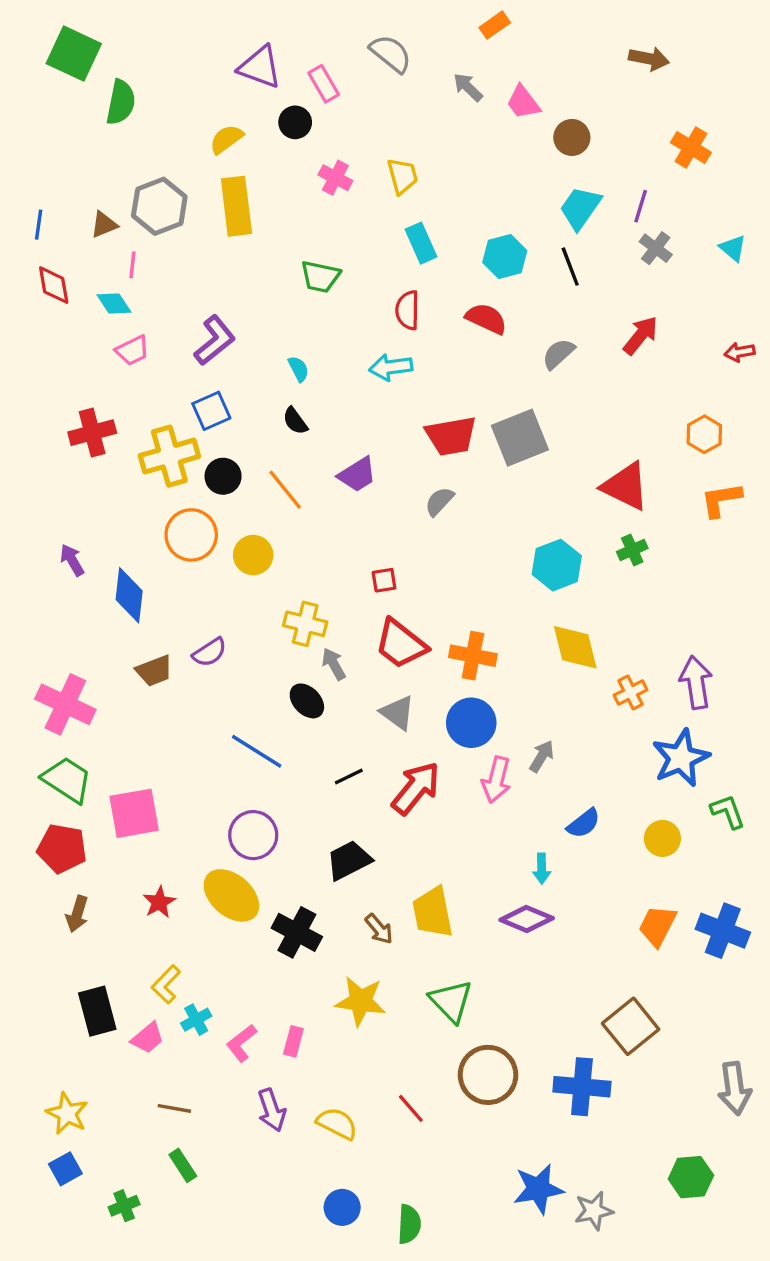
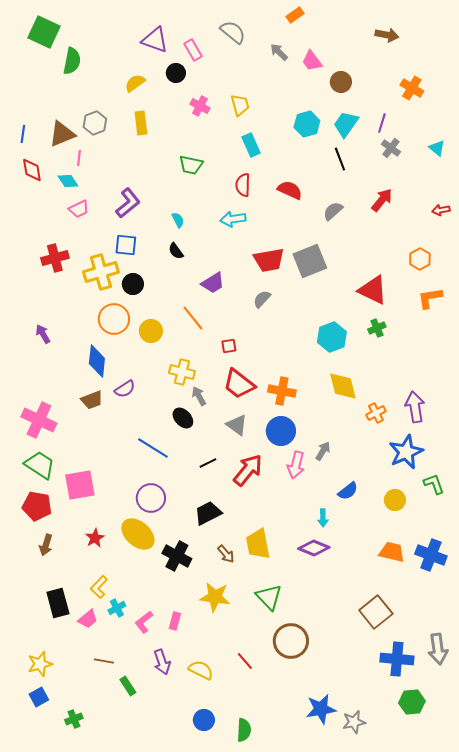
gray hexagon: (159, 206) -> (95, 123), size x0.7
yellow rectangle: (236, 206) -> (141, 123), size x0.7
brown triangle: (104, 225) -> (62, 134), size x1.6
cyan hexagon: (505, 257) -> (307, 124), moved
blue square: (211, 411) -> (126, 245), turned 30
orange line: (285, 490) -> (193, 318), moved
blue diamond: (129, 595) -> (97, 361), moved
orange trapezoid: (657, 926) -> (392, 552), turned 76
blue cross: (582, 1087) -> (397, 659), moved
yellow star: (67, 1113) -> (40, 664), turned 30
green rectangle: (183, 1165) -> (128, 686), moved

